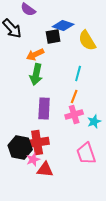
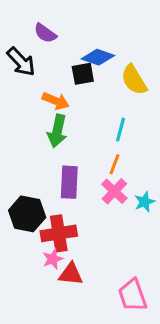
orange arrow: (35, 54) -> (56, 101), turned -132
pink cross: (74, 114) -> (114, 191), turned -30
black hexagon: (20, 148) -> (27, 214), moved
pink trapezoid: (86, 154) -> (133, 295), moved

